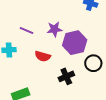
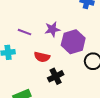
black cross: (66, 76) -> (56, 76), moved

